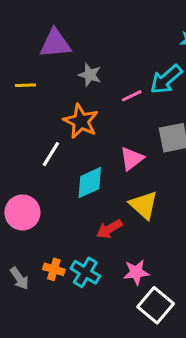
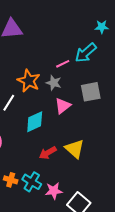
gray star: (90, 75) -> (54, 83), moved
yellow triangle: (144, 205) -> (75, 149), moved
pink star: (136, 272) -> (54, 191), moved

